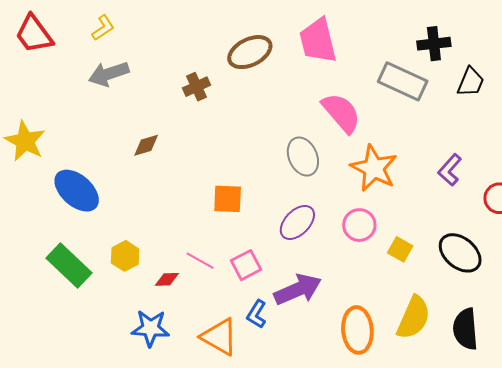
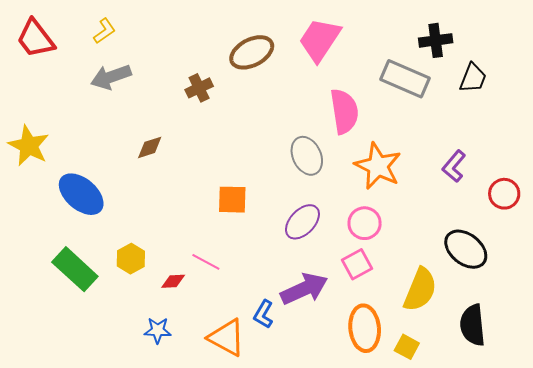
pink trapezoid: (318, 41) -> (320, 40), turned 48
pink semicircle: (341, 113) -> (344, 111), turned 33
yellow square: (400, 249) -> (407, 347), moved
pink square: (246, 265) -> (357, 264), moved
yellow semicircle: (414, 318) -> (420, 290), moved
blue star: (150, 328) -> (158, 330), size x0.7

